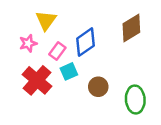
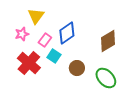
brown diamond: (131, 28) -> (108, 41), moved
cyan square: (69, 71) -> (54, 56), turned -32
green ellipse: (135, 100) -> (106, 78), turned -40

